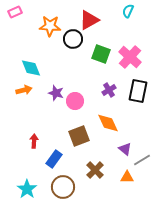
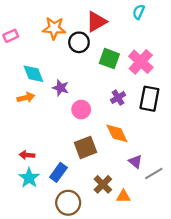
pink rectangle: (15, 12) -> (11, 36), moved
purple star: (56, 93) -> (61, 88), moved
red arrow: (34, 141) -> (27, 155), moved, turned -88
orange triangle: (127, 177) -> (123, 196), moved
cyan star: (27, 189) -> (29, 178), moved

